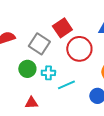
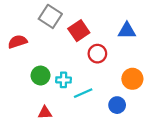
gray square: (39, 44) -> (50, 16), moved
red circle: (79, 49) -> (97, 54), size x0.7

